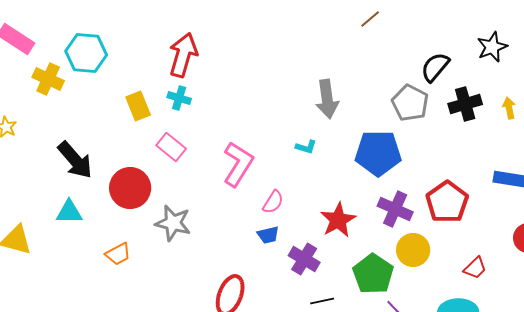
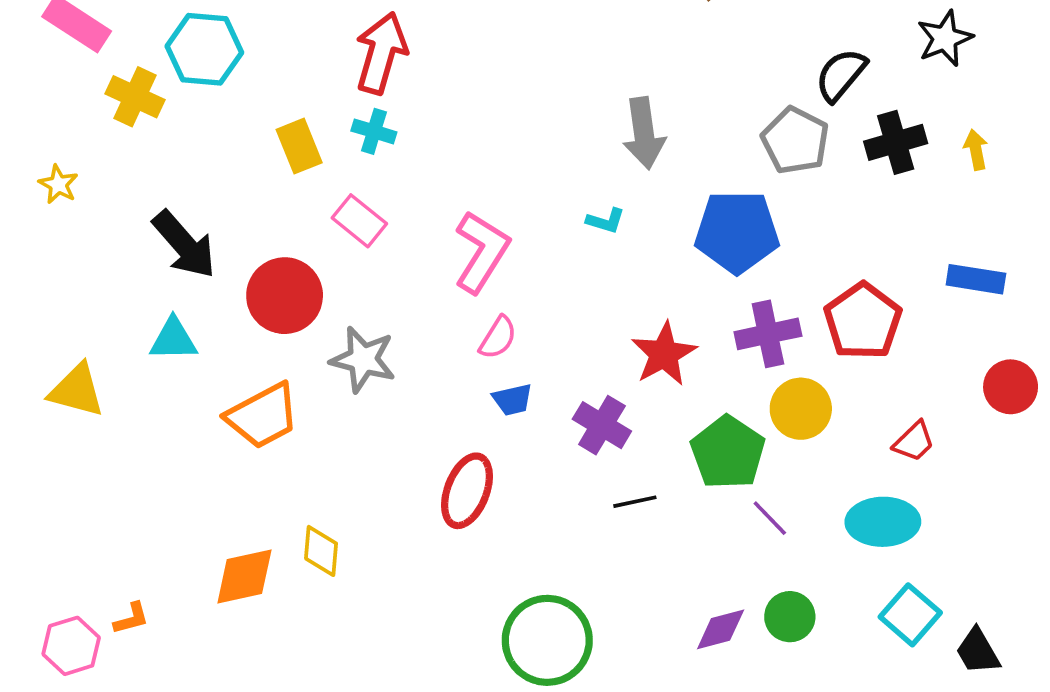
pink semicircle: (273, 202) -> (498, 338), moved
purple cross: (395, 209) -> (768, 334), turned -36
blue trapezoid: (268, 235) -> (513, 400), moved
orange trapezoid: (118, 254) -> (263, 416), size x1.6

